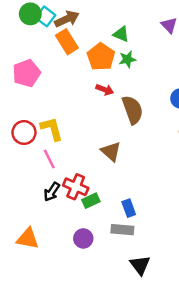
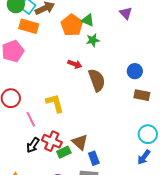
orange rectangle: (67, 42) -> (29, 26), moved, turned -42
orange pentagon: (101, 57) -> (72, 25), moved
yellow L-shape: (52, 129) -> (55, 103), moved
brown triangle: (111, 151) -> (80, 142), moved

